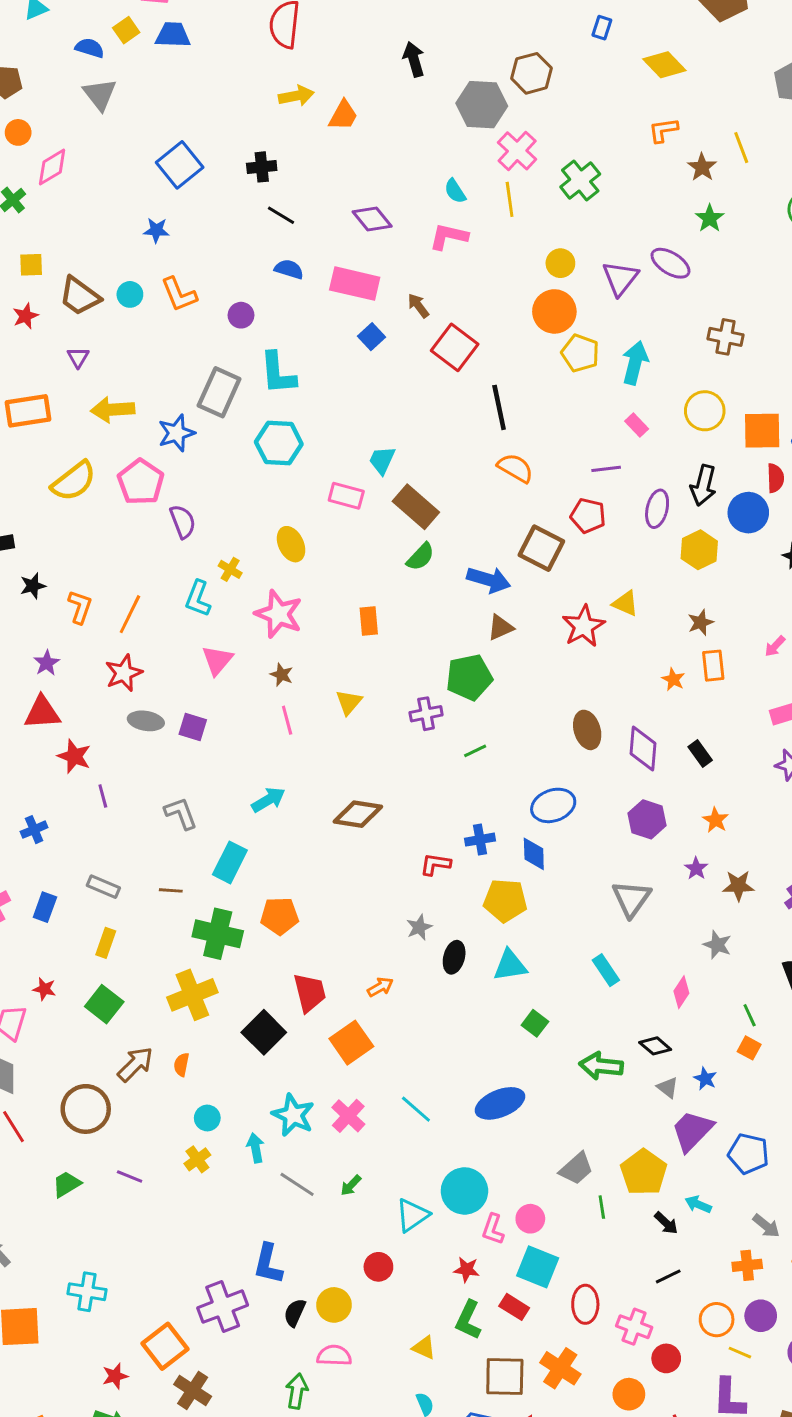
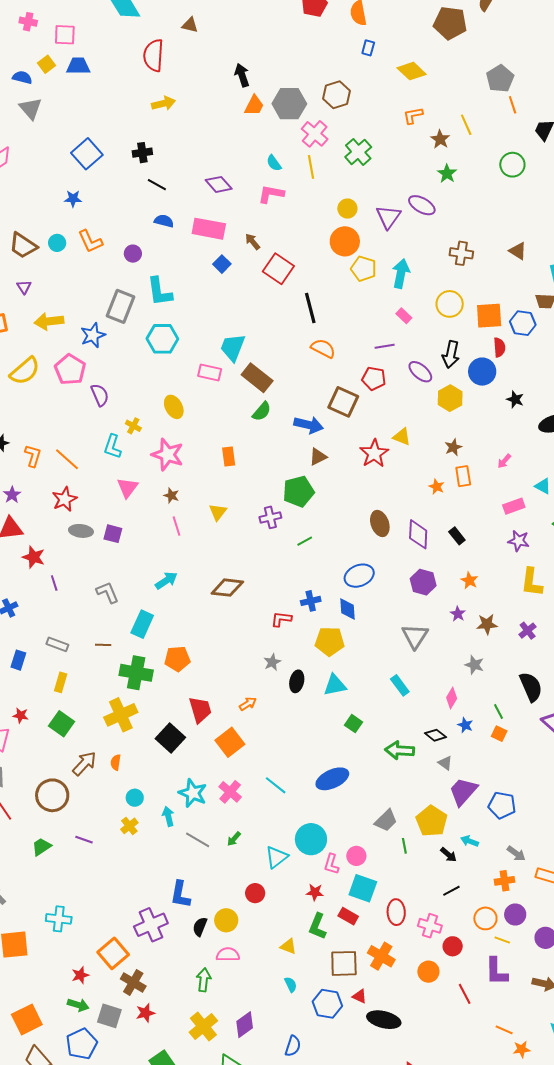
brown hexagon: (532, 73) -> (336, 95), moved
orange trapezoid: (343, 115) -> (254, 106), moved
cyan trapezoid: (382, 460) -> (233, 347), size x1.4
purple ellipse: (657, 509) -> (420, 372), turned -60
orange line: (130, 614) -> (67, 459), turned -72
blue star: (705, 1079) -> (465, 725), moved

